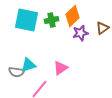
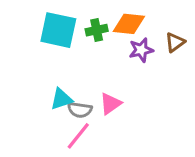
orange diamond: (72, 16) -> (129, 24), turned 50
gray semicircle: (16, 72) -> (80, 110), moved

